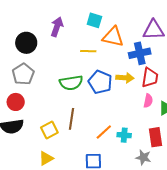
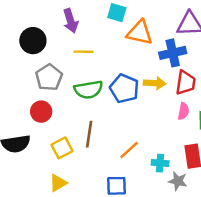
purple arrow: (57, 27) -> (71, 21), turned 144
yellow line: (88, 51) -> (84, 52), moved
gray pentagon: (23, 74) -> (49, 77), moved
red circle: (16, 102) -> (41, 112), moved
cyan cross: (124, 135) -> (160, 163), moved

